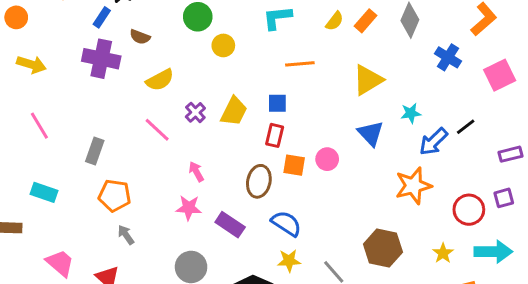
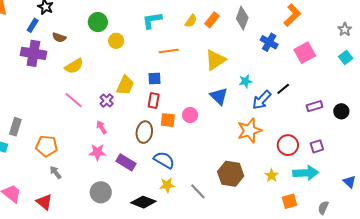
purple cross: (195, 112) -> (107, 100), moved
gray rectangle: (95, 151) -> (15, 127), moved
purple square: (504, 198) -> (317, 146), moved

